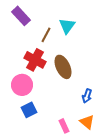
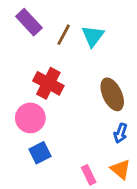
brown line: (46, 35) -> (64, 35), moved
brown ellipse: (63, 67) -> (112, 94), moved

